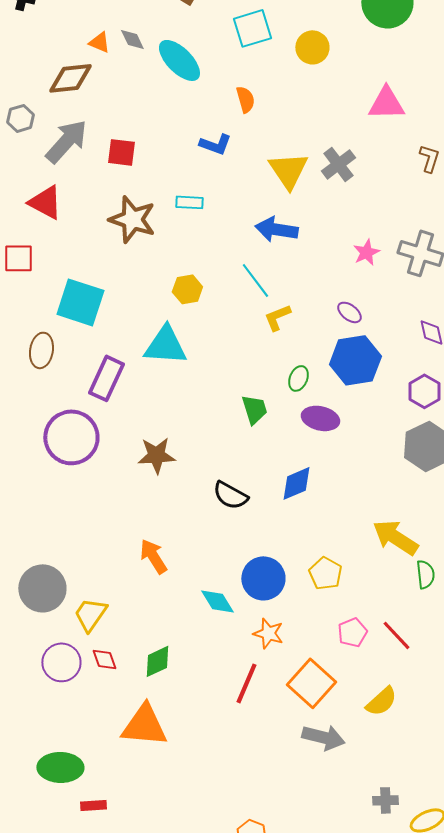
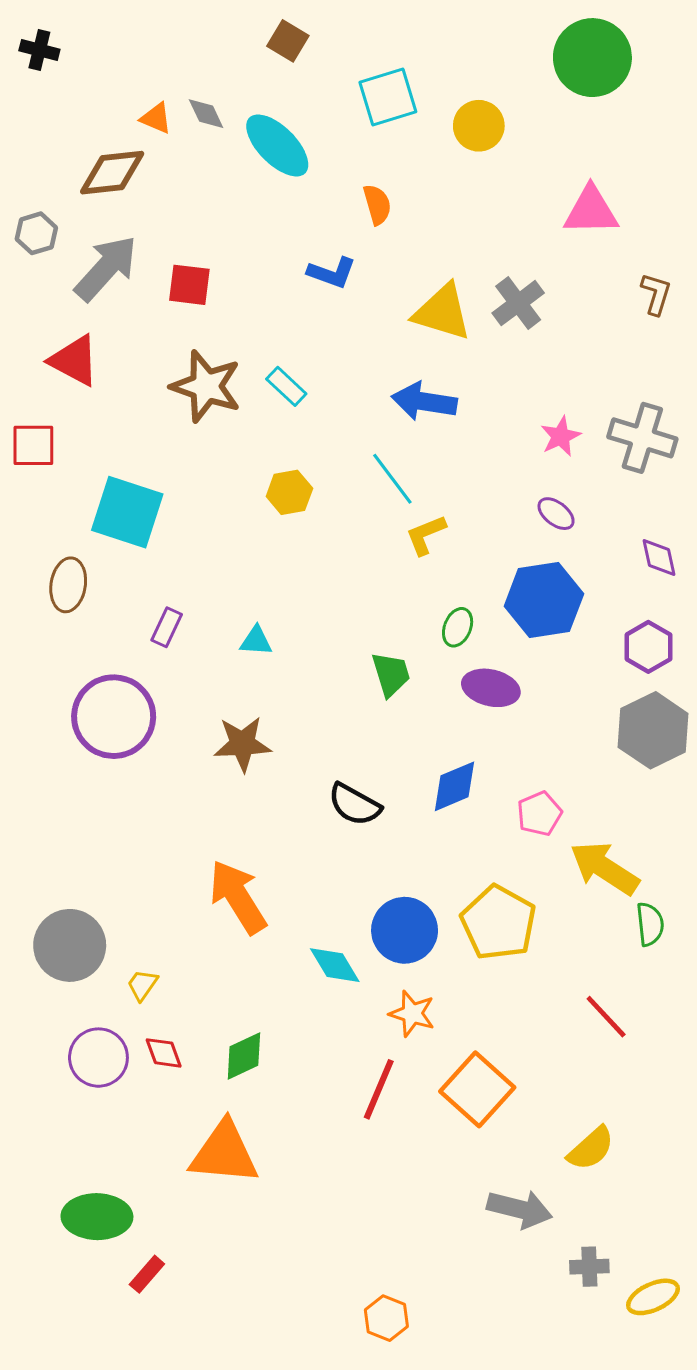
yellow triangle: (288, 170) -> (442, 312), turned -39
cyan rectangle: (189, 202) -> (286, 386), moved, turned 40
purple ellipse: (349, 312) -> (556, 514), moved
cyan triangle: (165, 345) -> (256, 641), moved, size x0.5
purple rectangle: (106, 378) -> (167, 627), size x0.6
orange arrow: (153, 556) -> (238, 897), size x1.4
yellow pentagon: (325, 573) -> (498, 923), size x1.5
yellow trapezoid: (90, 614) -> (142, 985), size x0.6
pink pentagon: (352, 632) -> (539, 814), moved
yellow semicircle: (381, 701) -> (591, 1148), moved
gray arrow: (323, 737) -> (520, 1209), moved
red rectangle: (93, 805) -> (147, 1274), turned -45

